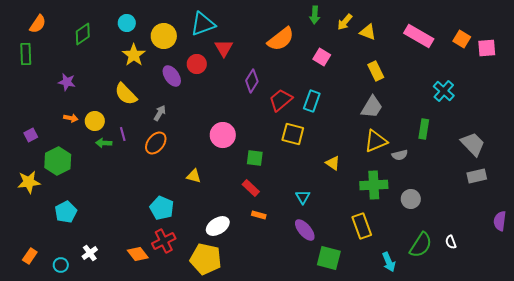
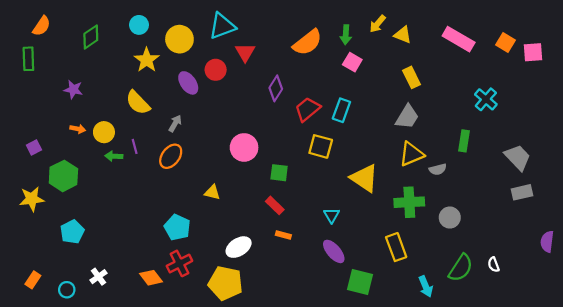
green arrow: (315, 15) -> (346, 35), moved
yellow triangle: (333, 163) -> (364, 178), size x1.8

